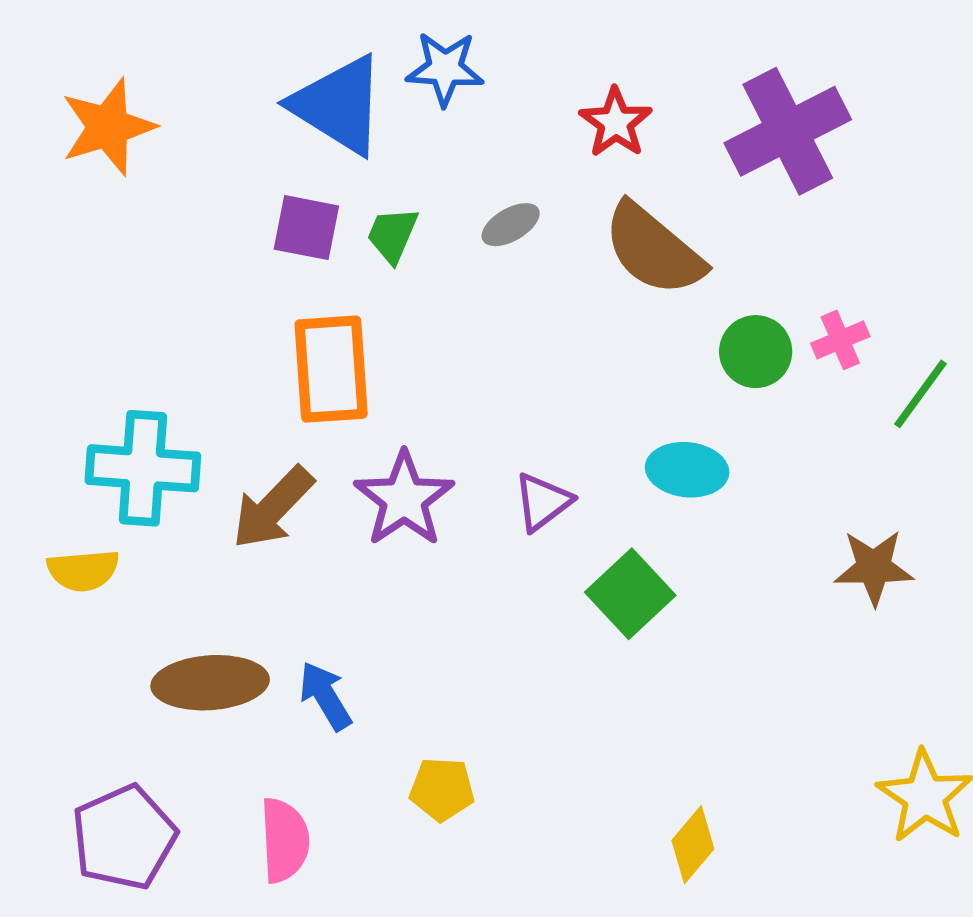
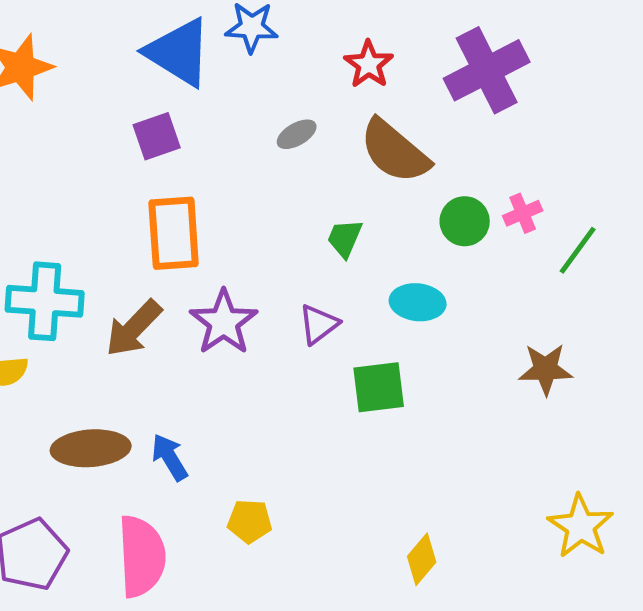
purple square: (306, 228) -> (157, 136), turned -30
green trapezoid: (392, 235) -> (345, 238), moved
green square: (630, 594) -> (379, 387), turned 36
pink semicircle: (284, 840) -> (142, 556), size x1.4

